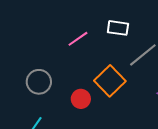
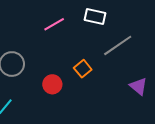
orange square: (110, 81) -> (83, 69), size x0.6

